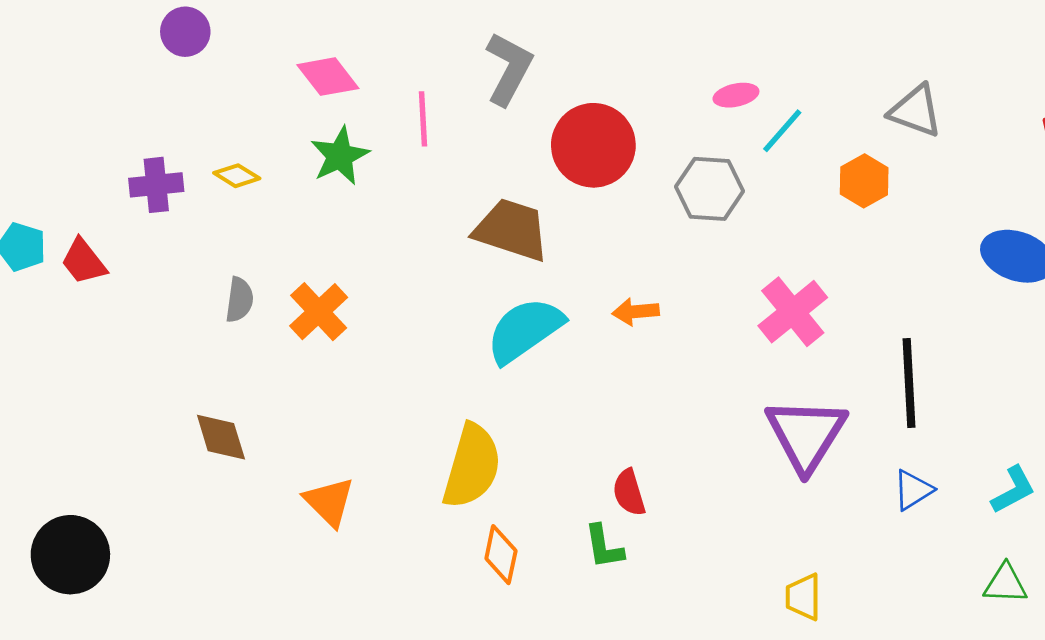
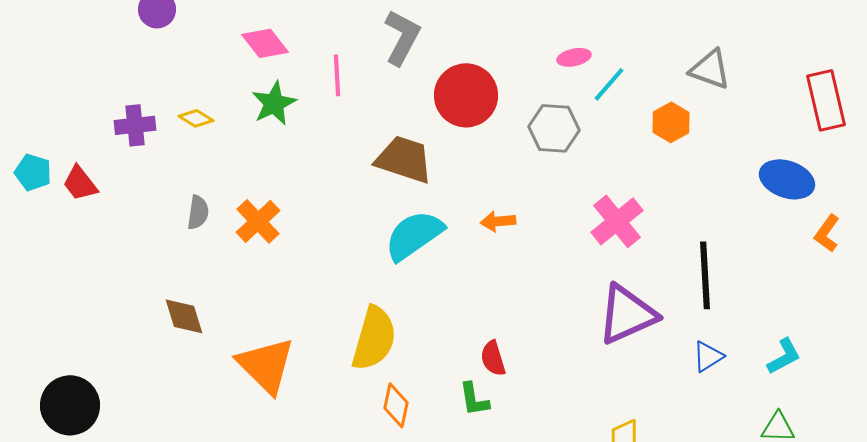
purple triangle: (806, 434) -> (627, 314), turned 34
orange triangle: (329, 502) -> (266, 365), size x1.5

